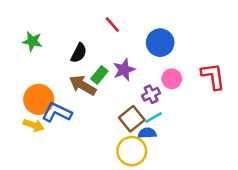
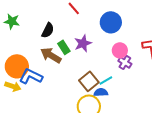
green rectangle: (99, 75) -> (64, 47), turned -72
purple cross: (151, 94) -> (125, 62), moved, turned -32

